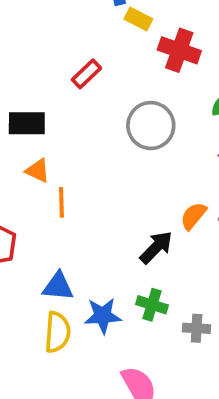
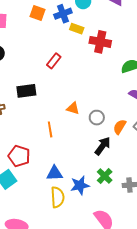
gray circle: (151, 126) -> (97, 118), moved, size x0.6
orange triangle: (38, 171) -> (73, 108), moved
green cross: (152, 305) -> (105, 176), turned 35

